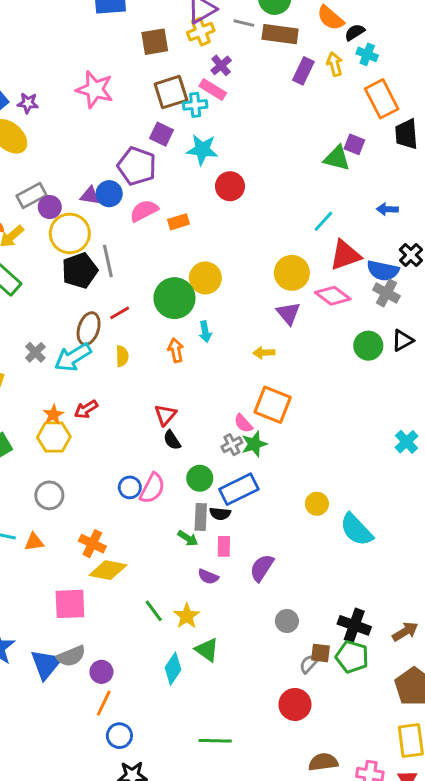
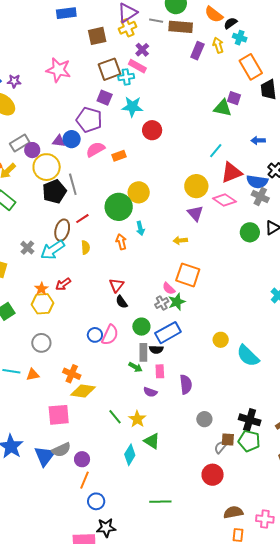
purple semicircle: (262, 568) -> (186, 384), turned 144

